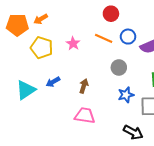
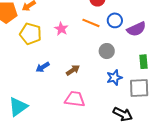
brown arrow: (84, 86) -> (73, 70), turned 40
cyan triangle: (26, 90) -> (18, 107), moved

